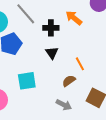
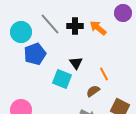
black cross: (51, 28) -> (75, 26), moved
cyan square: (27, 81) -> (62, 79), moved, turned 30

